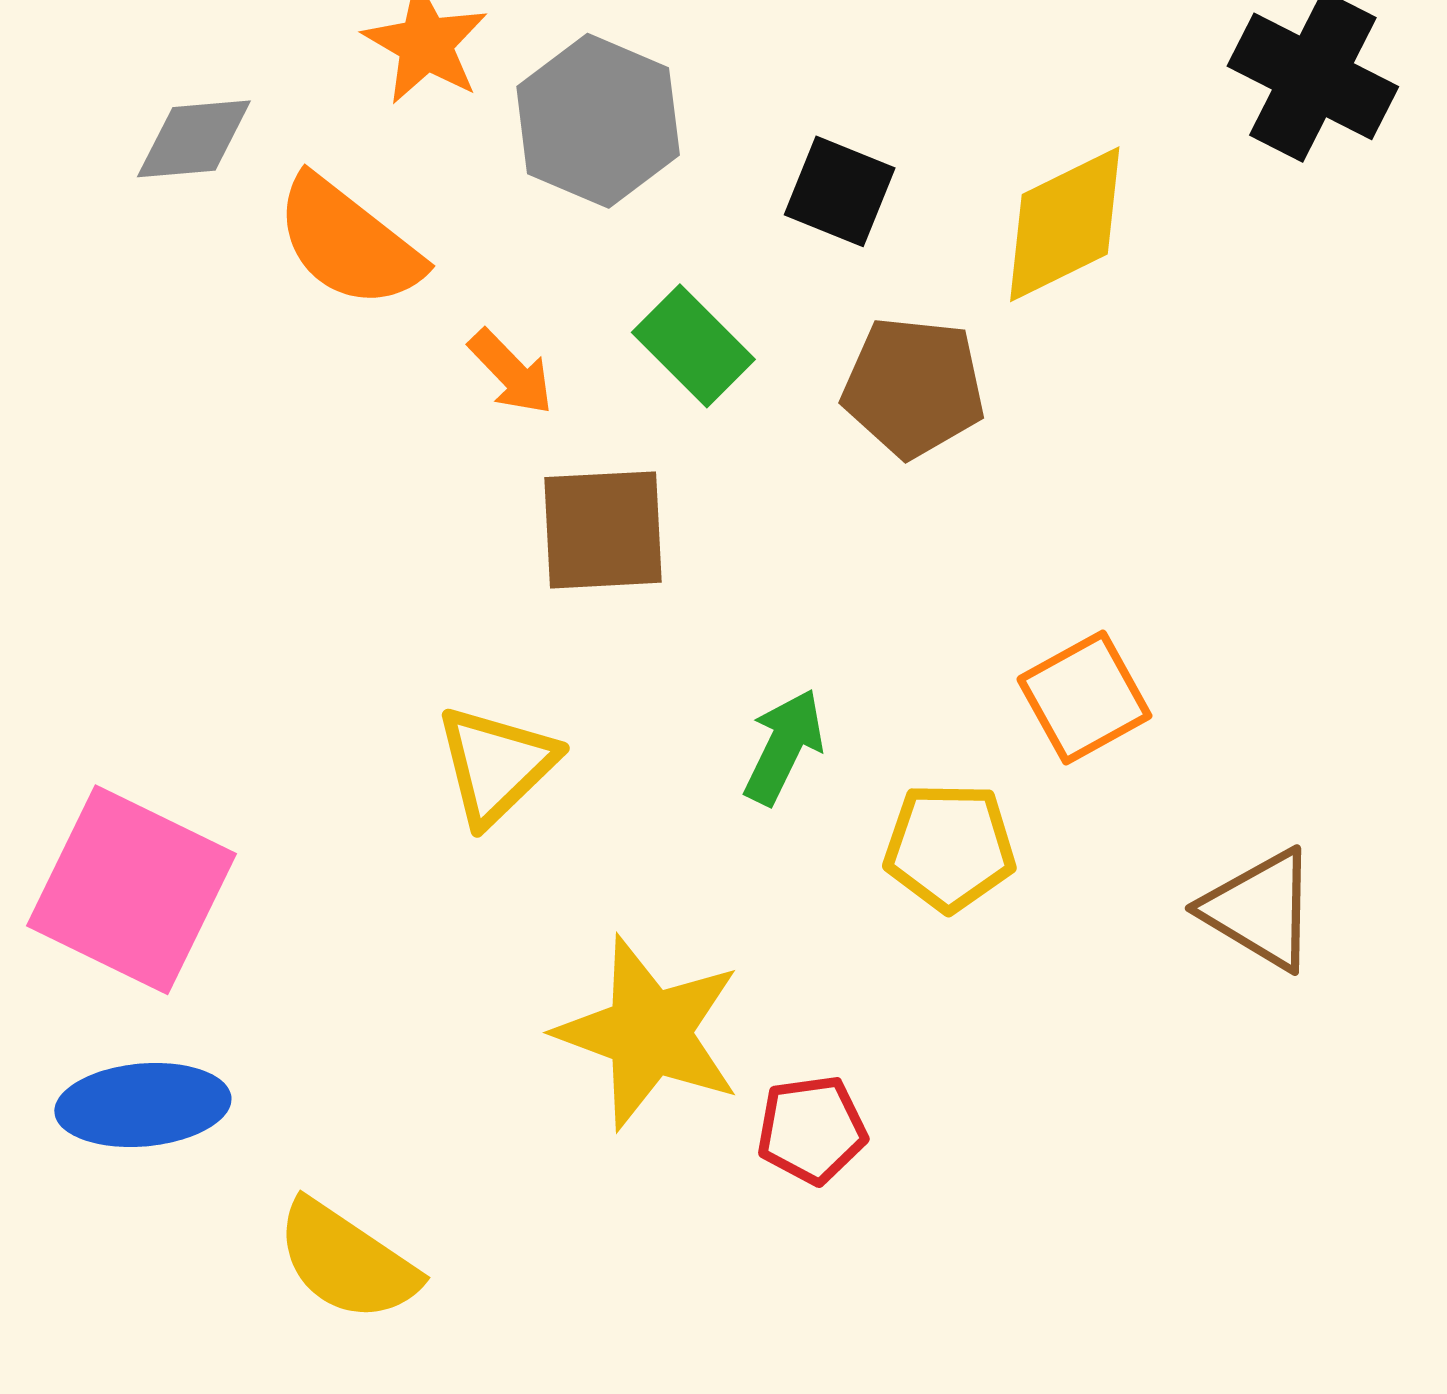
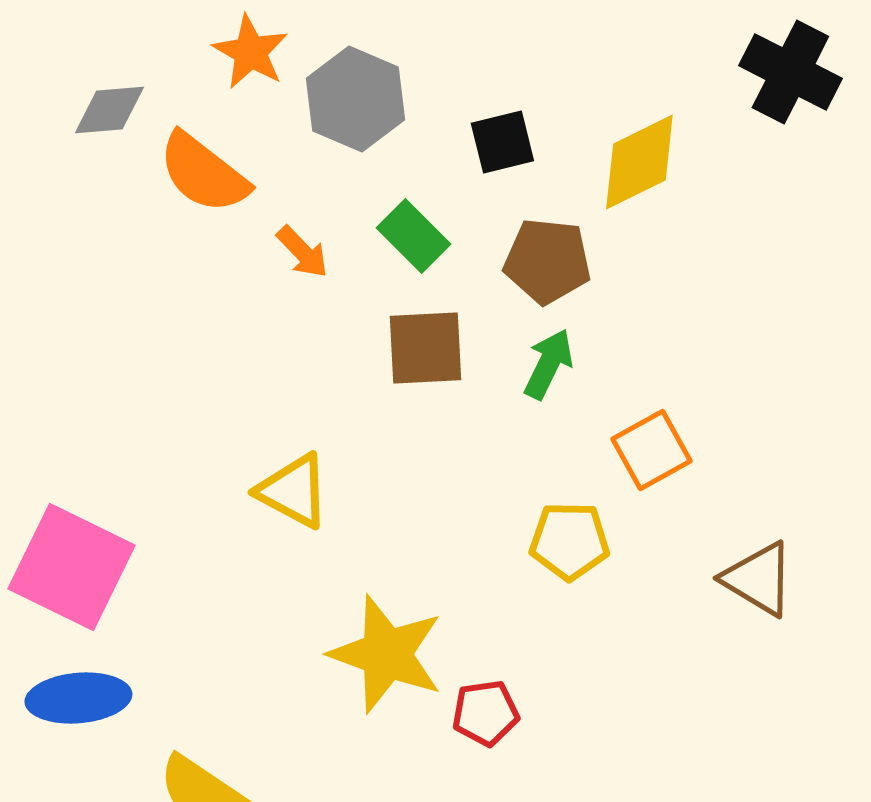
black square: (840, 191) -> (502, 142), turned -36
brown square: (603, 530) -> (425, 348), moved
green arrow: (784, 747) -> (548, 364), moved
yellow triangle: (496, 765) -> (293, 491), turned -48

